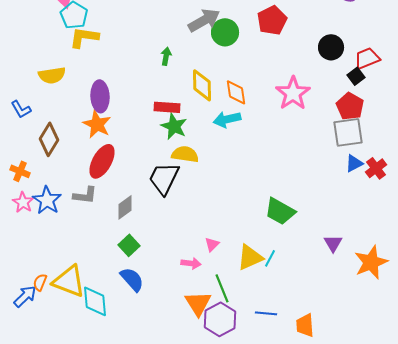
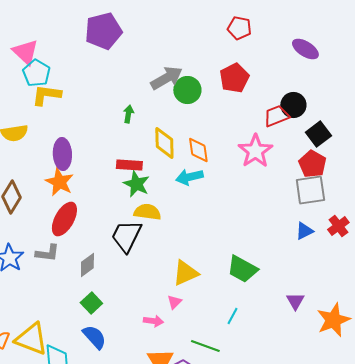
red trapezoid: (367, 58) -> (276, 116), moved
black square: (356, 76) -> (318, 134), size x1.4
blue triangle: (354, 163) -> (304, 231), moved
yellow triangle: (250, 257) -> (185, 273), moved
green line: (222, 288) -> (205, 346), moved, turned -48

